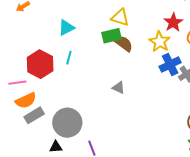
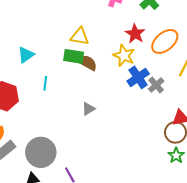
green rectangle: (111, 36) -> (74, 56), turned 30
cyan line: (69, 58) -> (45, 83), moved
gray triangle: (119, 88) -> (88, 109), turned -48

